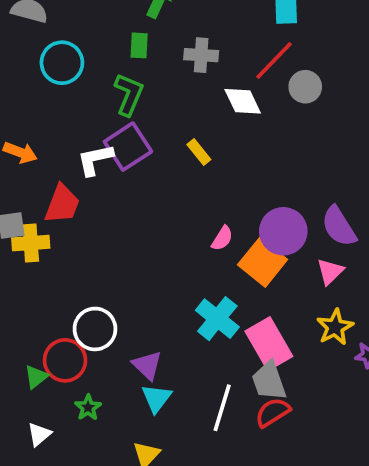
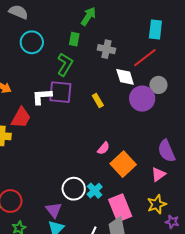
gray circle: (305, 87) -> (158, 85), moved
purple square: (128, 147) -> (60, 92), turned 30
purple circle: (283, 231) -> (142, 99), moved
cyan cross: (217, 319) -> (95, 191), size x0.7
white circle: (95, 329) -> (74, 189), moved

